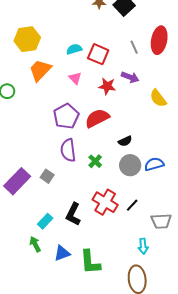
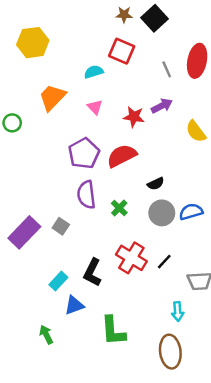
yellow hexagon: (27, 39) -> (33, 43), moved
red square: (98, 54) -> (122, 51), moved
purple arrow: (130, 77) -> (162, 106), turned -48
green arrow: (35, 244) -> (46, 335), moved
blue triangle: (62, 253) -> (74, 305), moved

